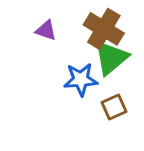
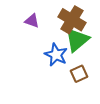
blue star: (81, 80) -> (56, 55), turned 30

